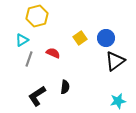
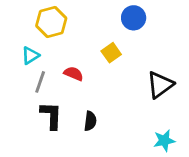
blue circle: (106, 38) -> (134, 18), moved
black L-shape: (37, 96) -> (51, 115), moved, turned 125

